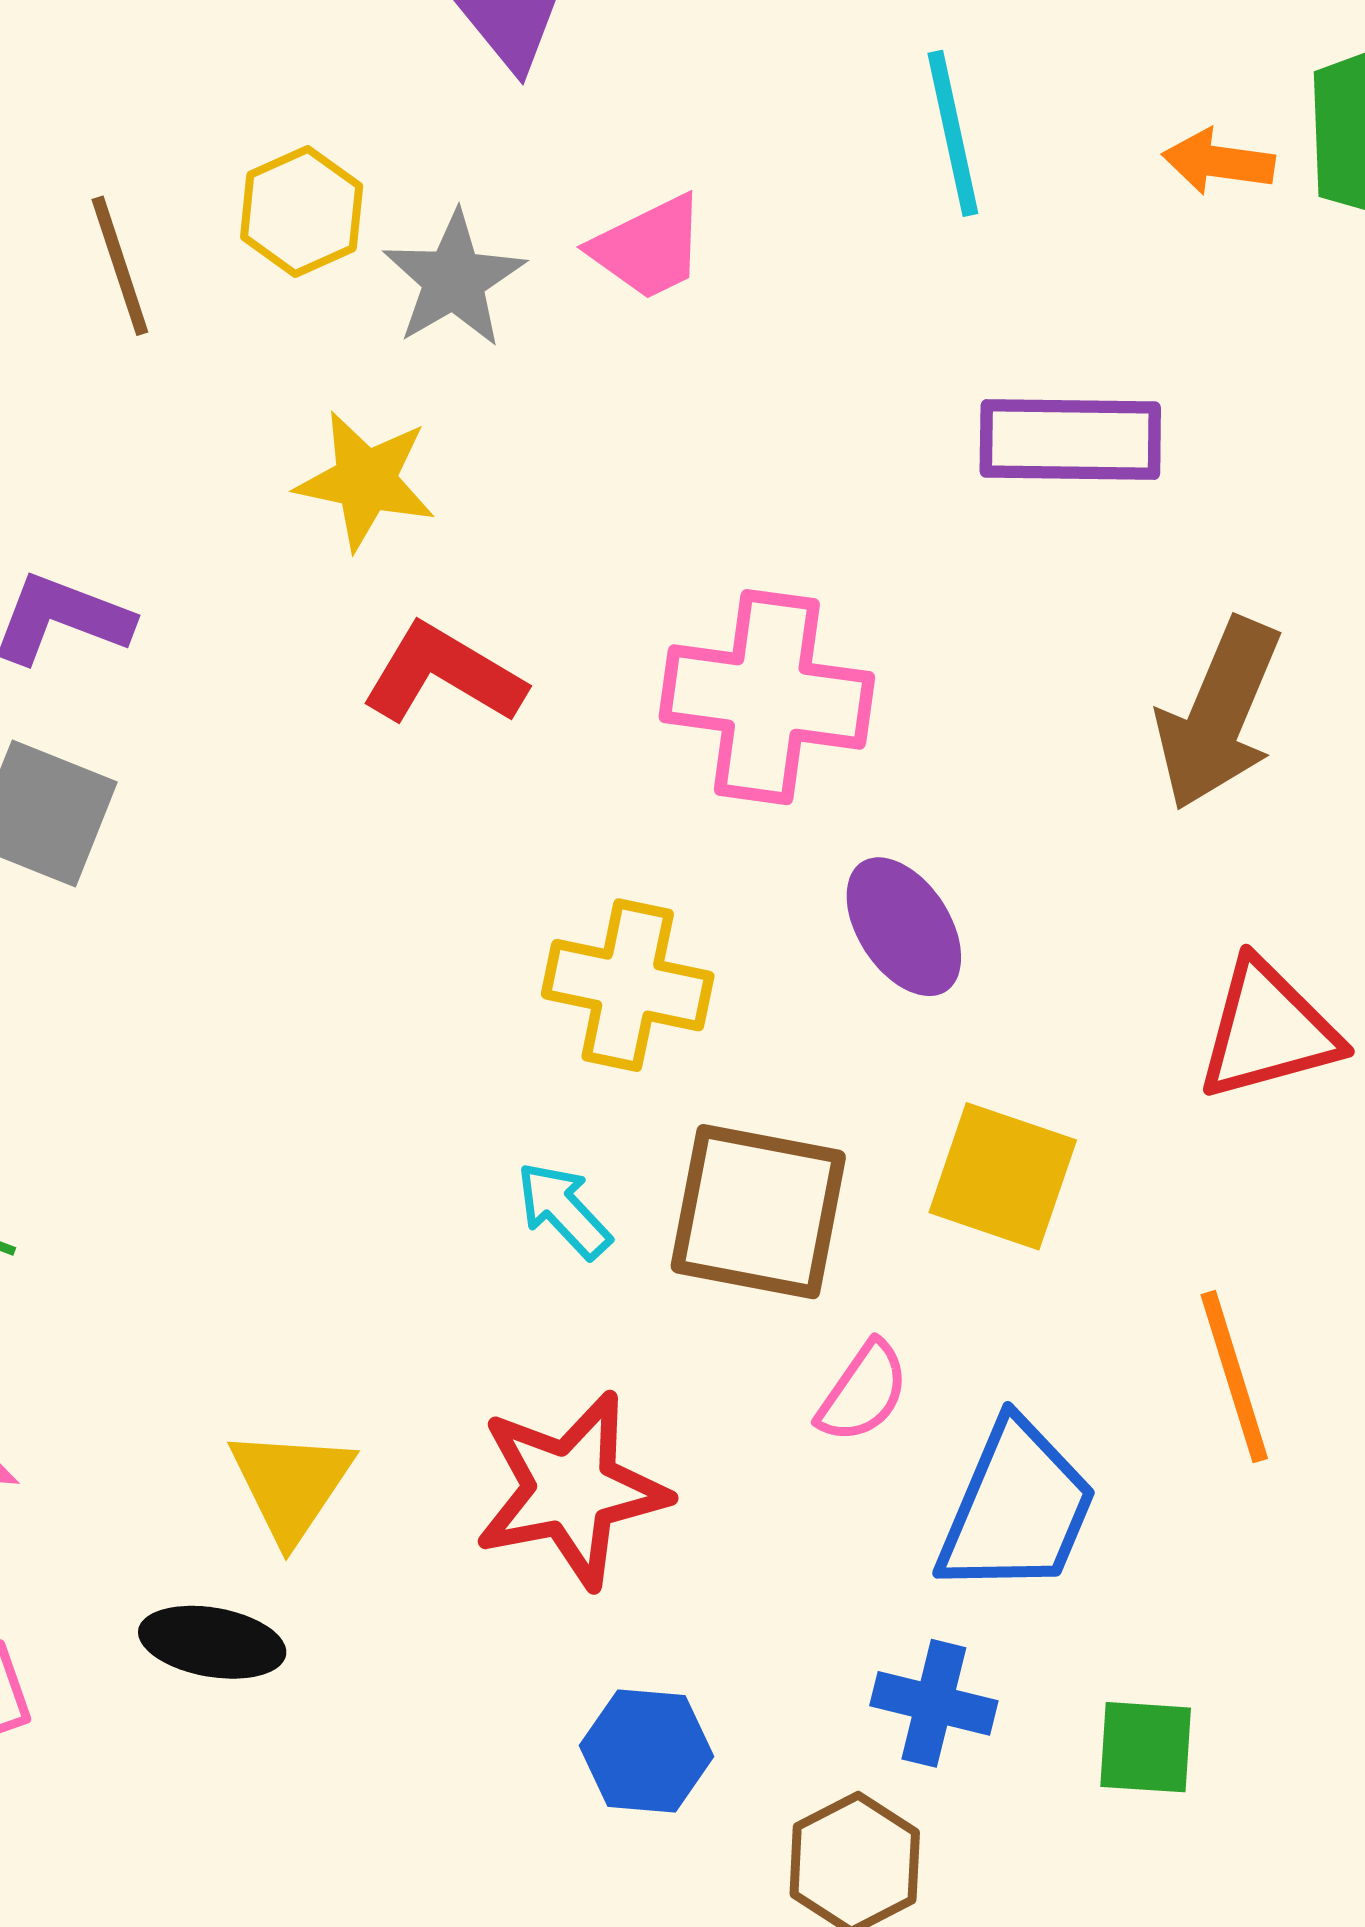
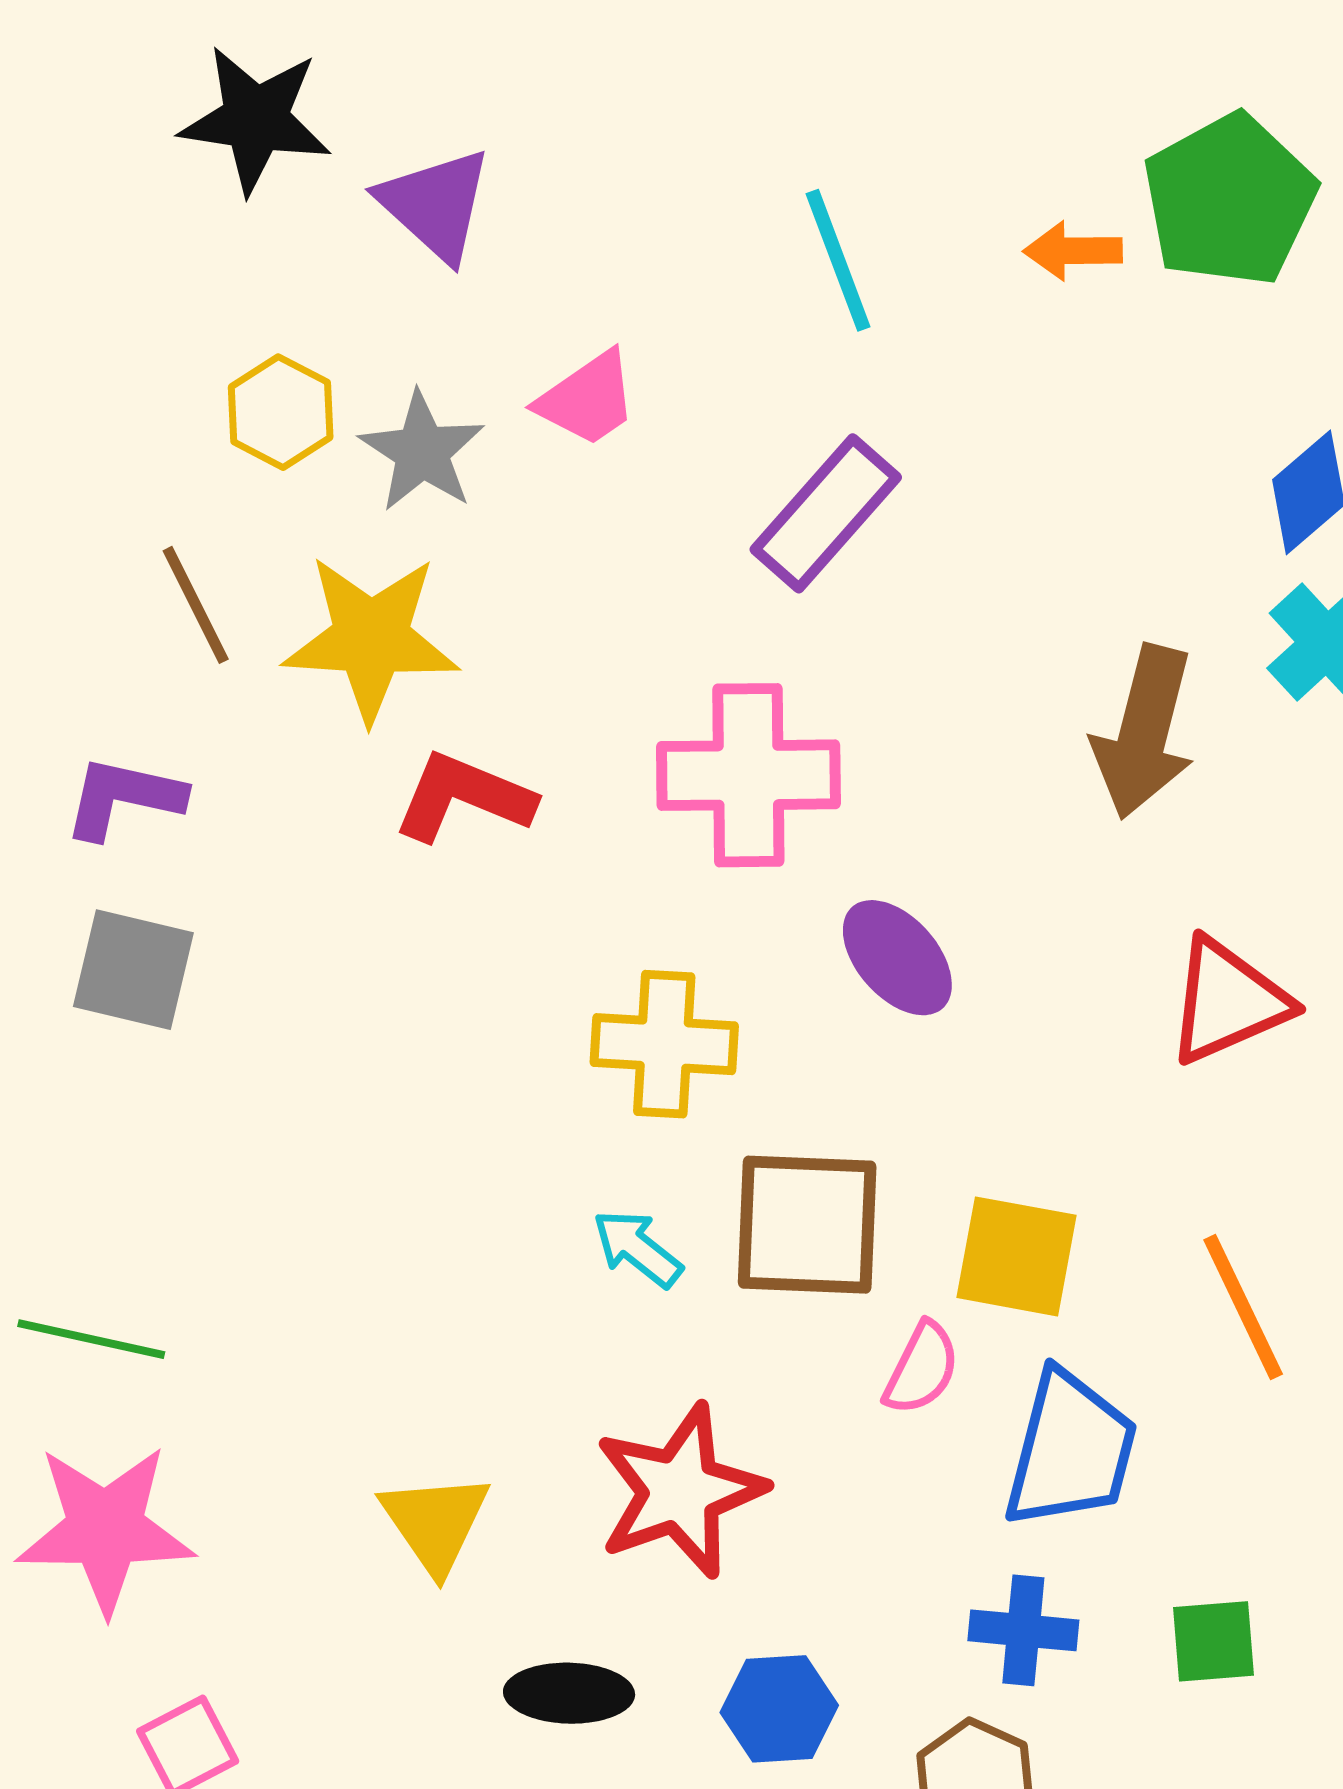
brown line: (120, 266) -> (196, 605), moved
purple rectangle: (1070, 439) -> (826, 513), moved, turned -41
yellow star: (366, 480) -> (371, 638), size x1.4
yellow square: (1003, 1176) -> (1016, 1256), moved
black ellipse: (212, 1642) -> (569, 1693), moved

